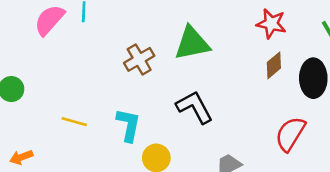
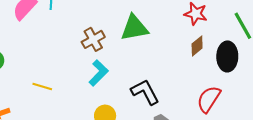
black L-shape: (195, 107) -> (145, 92), moved
cyan L-shape: (129, 125) -> (99, 73), moved, turned 32

